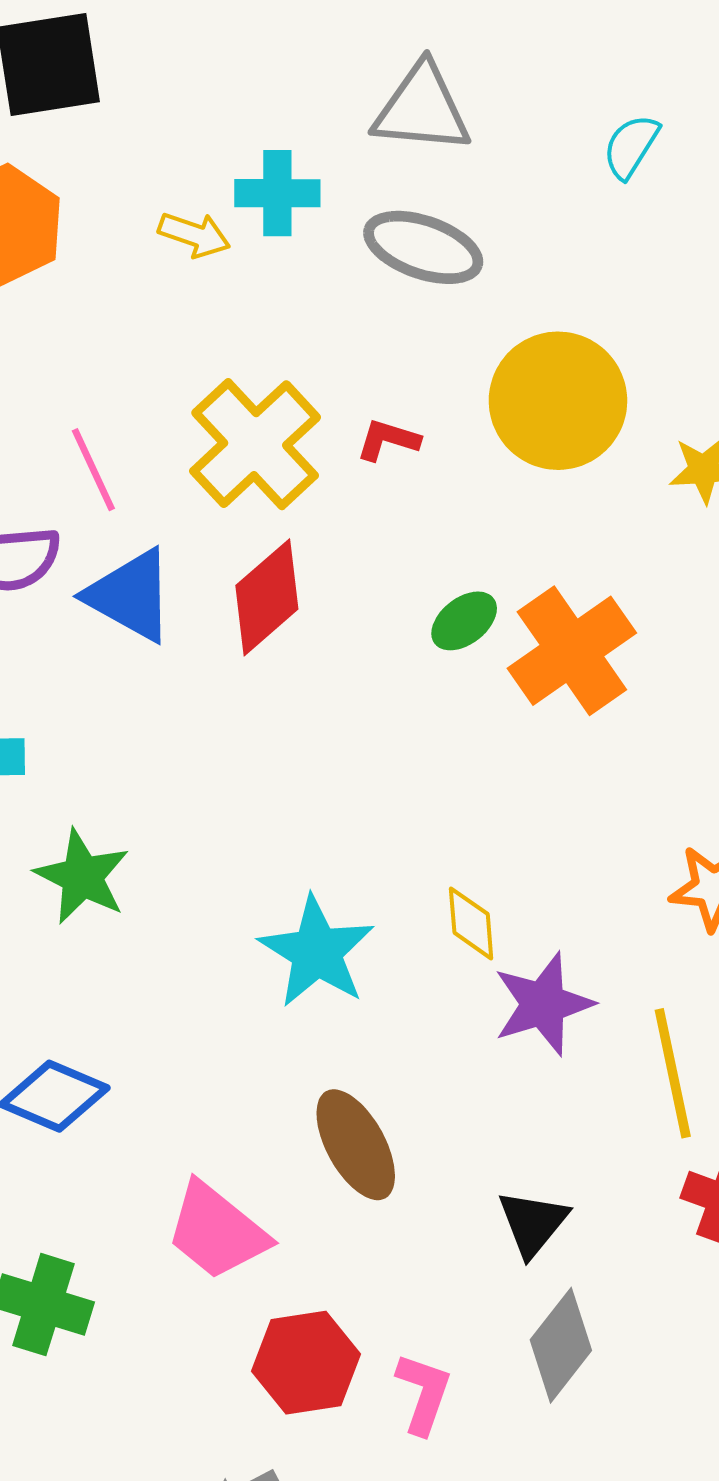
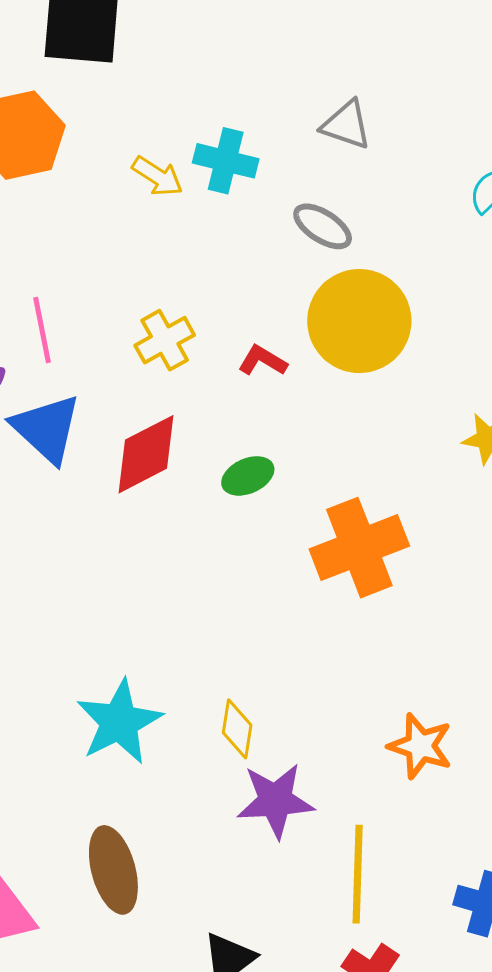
gray triangle: (422, 109) -> (346, 125), size x0.7
gray ellipse: (423, 247) -> (323, 226), size x0.7
yellow circle: (558, 401) -> (359, 321), moved
yellow cross: (255, 444) -> (165, 340), size x0.6
green ellipse: (464, 621) -> (248, 476), moved

